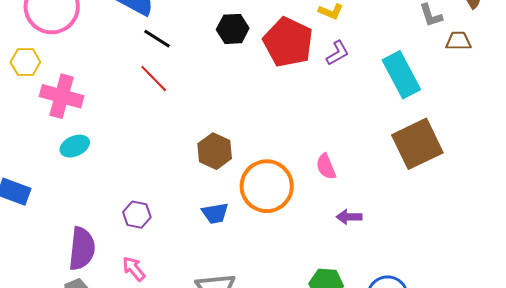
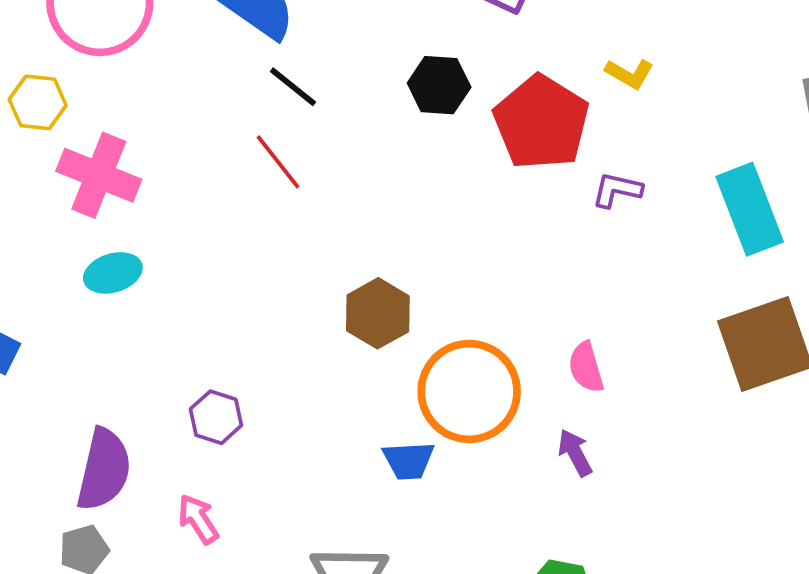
purple L-shape: (338, 53) -> (617, 190), moved, turned -144
blue trapezoid: (215, 213) -> (408, 461), moved
purple arrow: (349, 217) -> (575, 453), moved, turned 55

